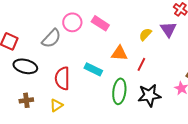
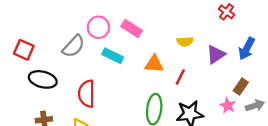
purple triangle: (168, 29) -> (216, 55), moved, turned 30
yellow semicircle: (145, 34) -> (185, 42), turned -136
cyan rectangle: (93, 69) -> (113, 56), moved

